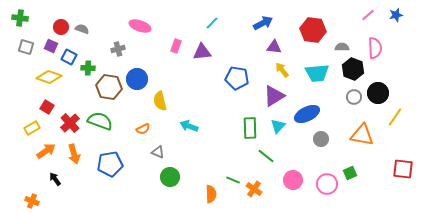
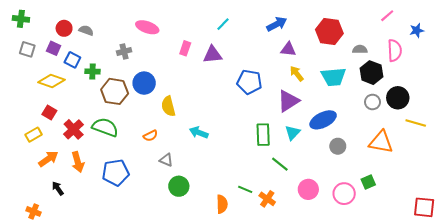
blue star: (396, 15) -> (417, 30), moved
yellow line: (395, 117) -> (416, 123), turned 72
red square: (403, 169) -> (424, 207), moved

